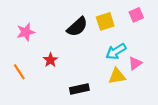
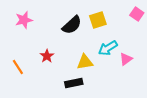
pink square: (136, 15) -> (137, 14), moved, turned -32
pink star: (26, 32) -> (24, 20), moved
yellow triangle: (117, 76) -> (85, 62), moved

